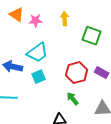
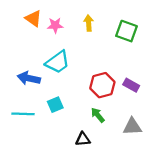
green square: (92, 36) -> (127, 31), moved
cyan square: (39, 77) -> (55, 105), moved

